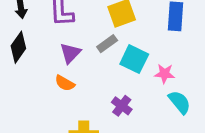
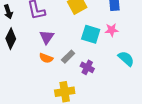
gray rectangle: (107, 44) -> (68, 57), moved
pink star: (164, 74) -> (112, 30), moved

